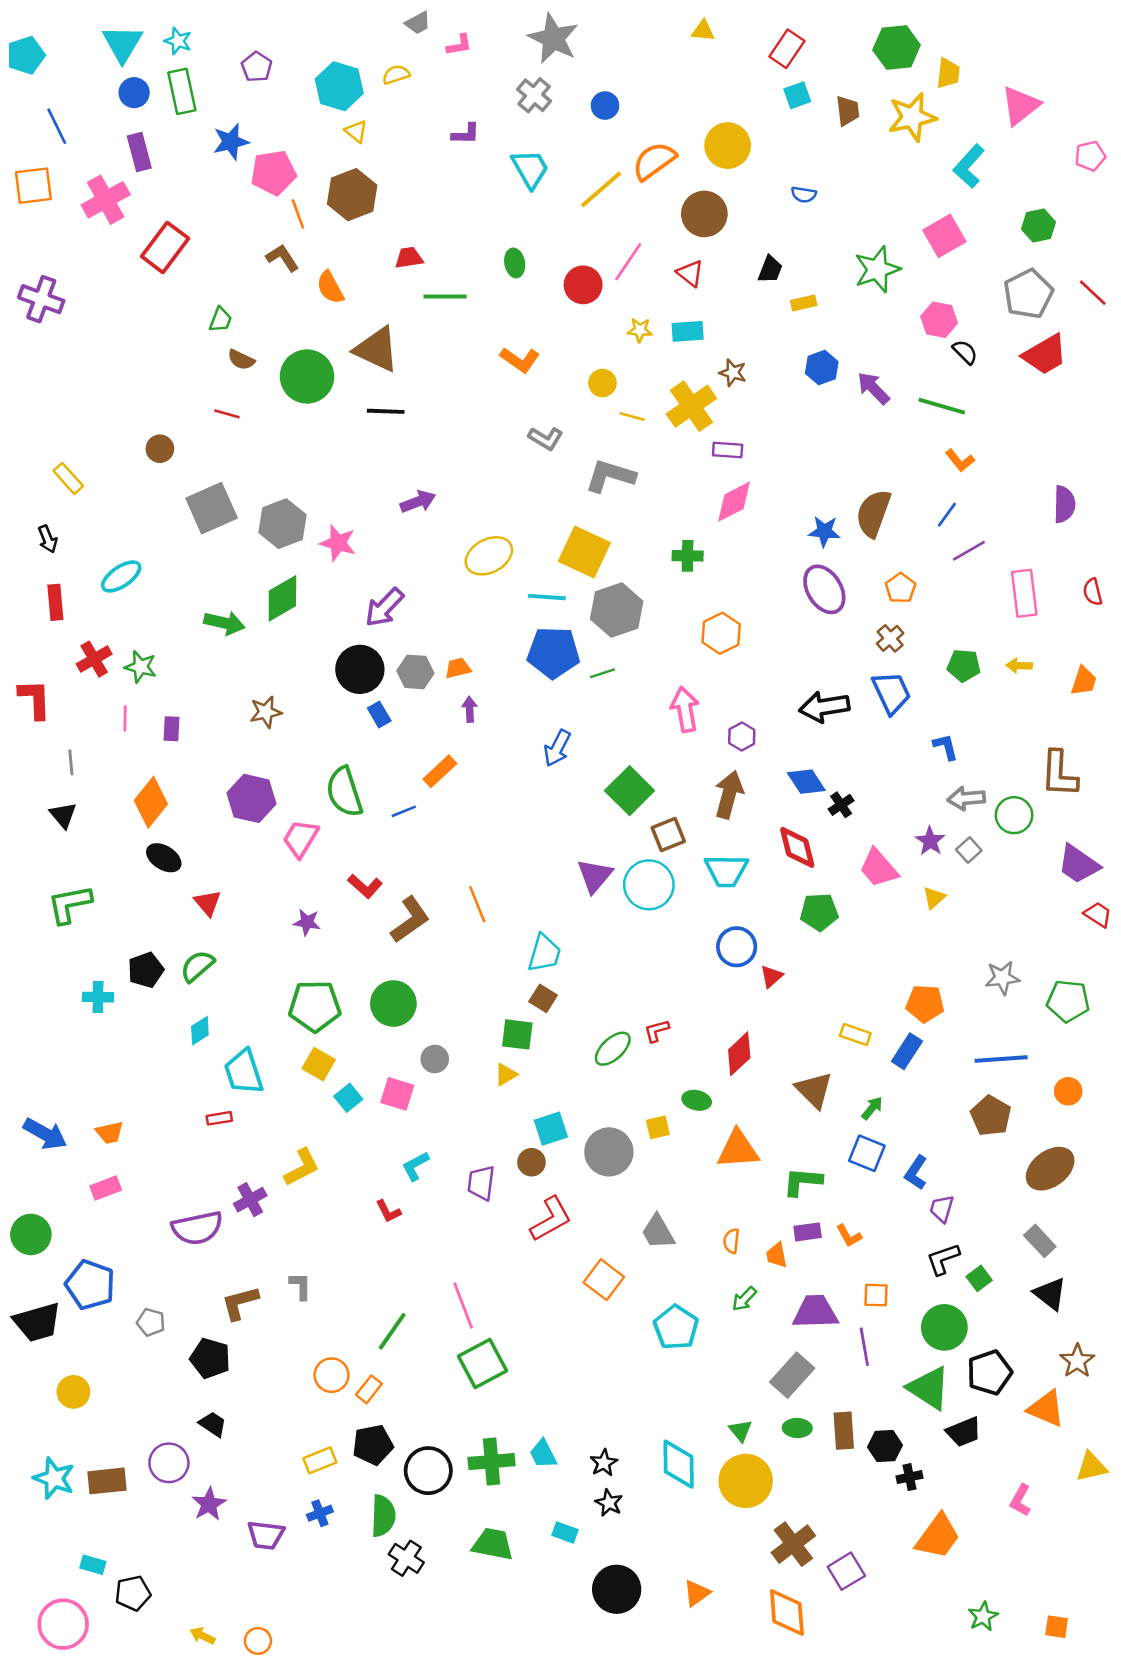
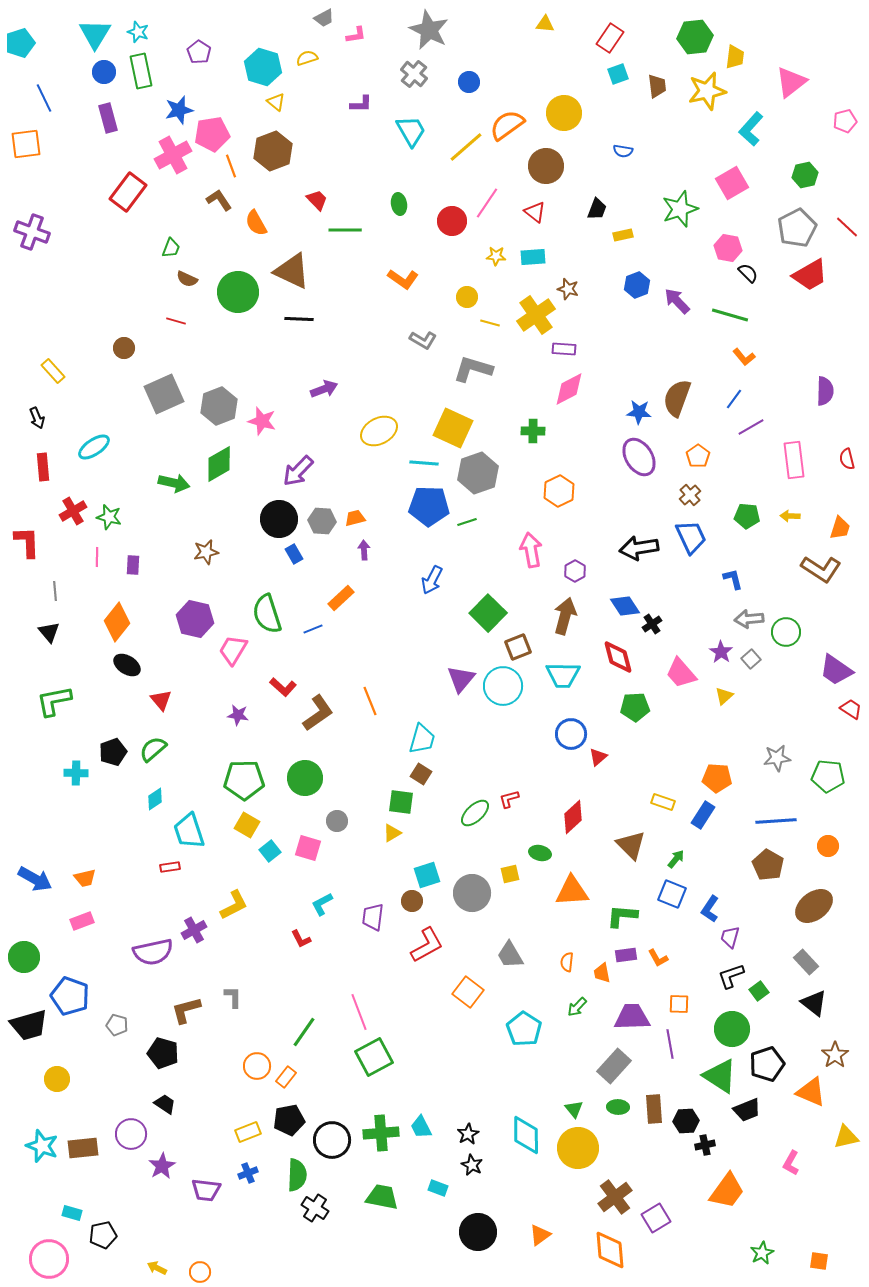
pink cross: (106, 200) -> (173, 155), moved
red trapezoid: (409, 258) -> (317, 200), turned 55
brown L-shape: (1059, 774) -> (821, 569), moved, turned -60

